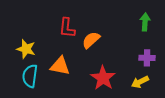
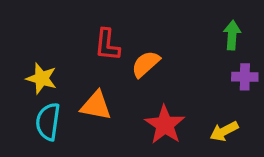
purple cross: (147, 58) -> (245, 77), moved

